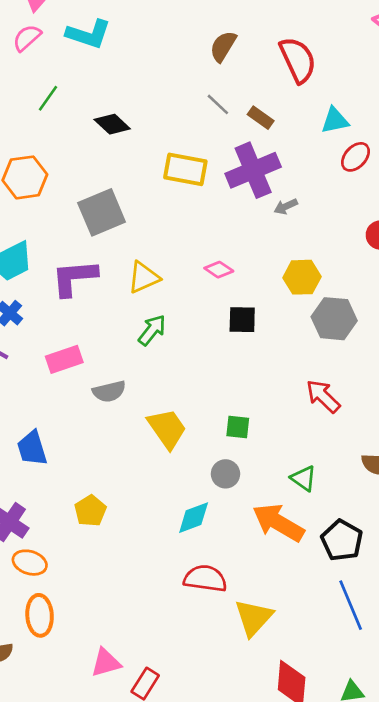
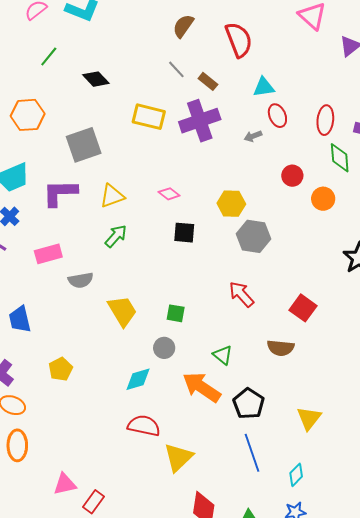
red ellipse: (355, 157) -> (277, 116), turned -70
gray arrow: (286, 206) -> (253, 136), moved

